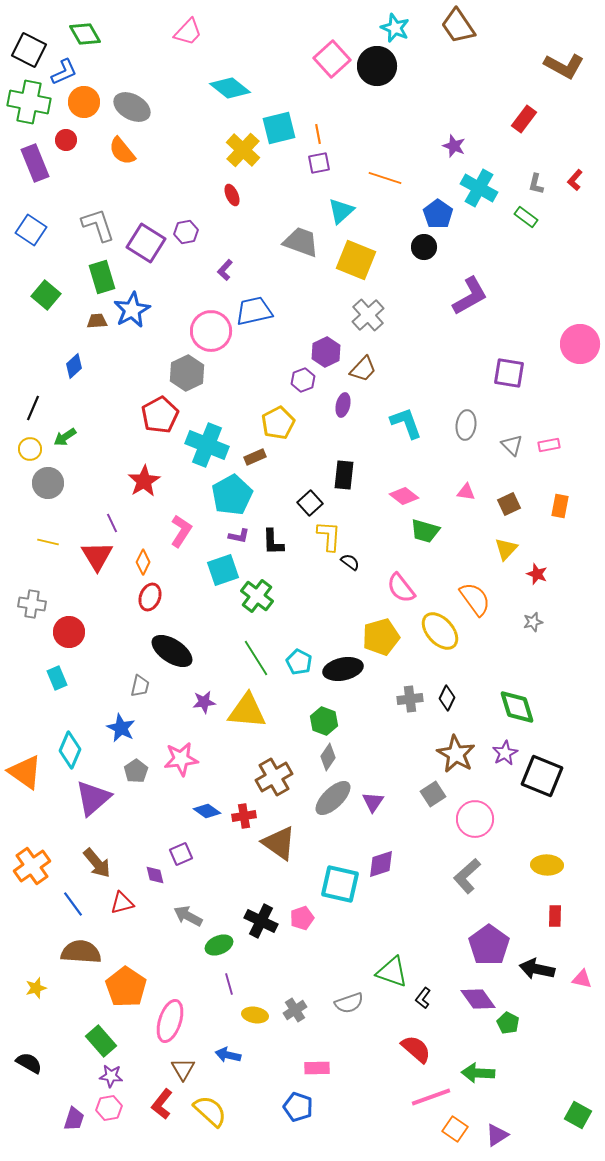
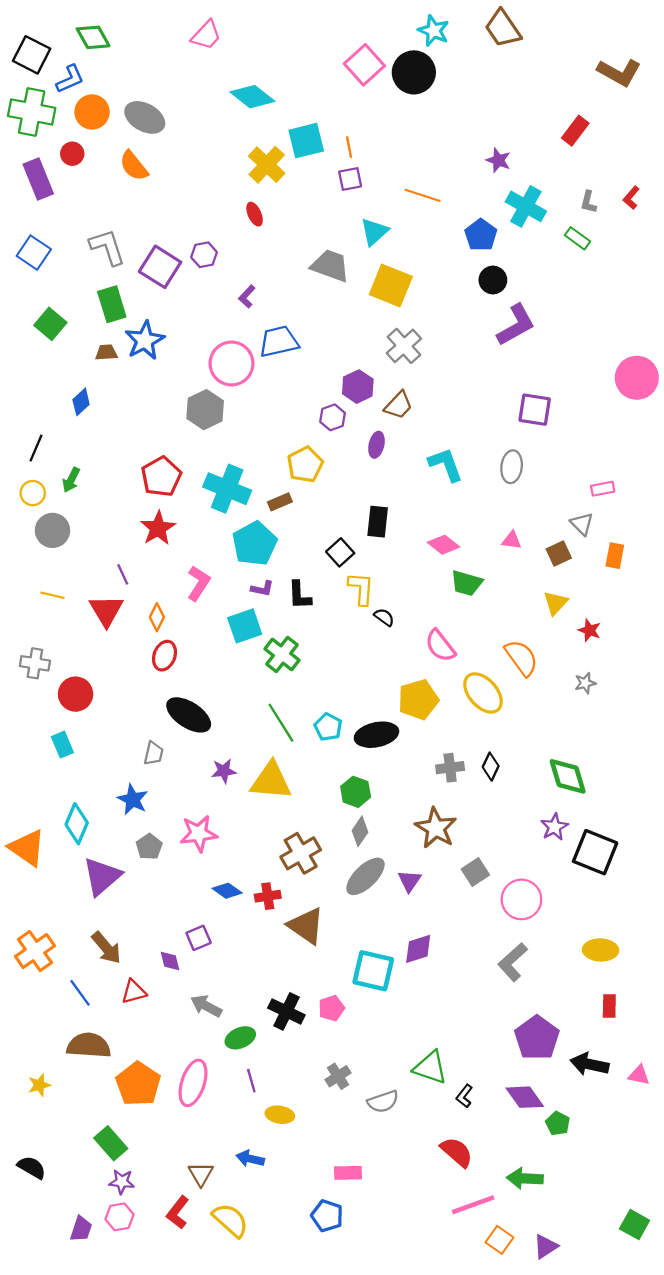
black circle: (424, 247) -> (493, 280), moved
purple square: (509, 373) -> (535, 410), moved
red pentagon: (160, 415) -> (161, 477), moved
green arrow: (65, 437) -> (71, 480), turned -30
gray triangle: (512, 445) -> (582, 524), moved
brown star: (456, 754) -> (436, 828), moved
gray cross: (295, 1010) -> (338, 1076), moved
pink ellipse: (170, 1021) -> (193, 1083), moved

